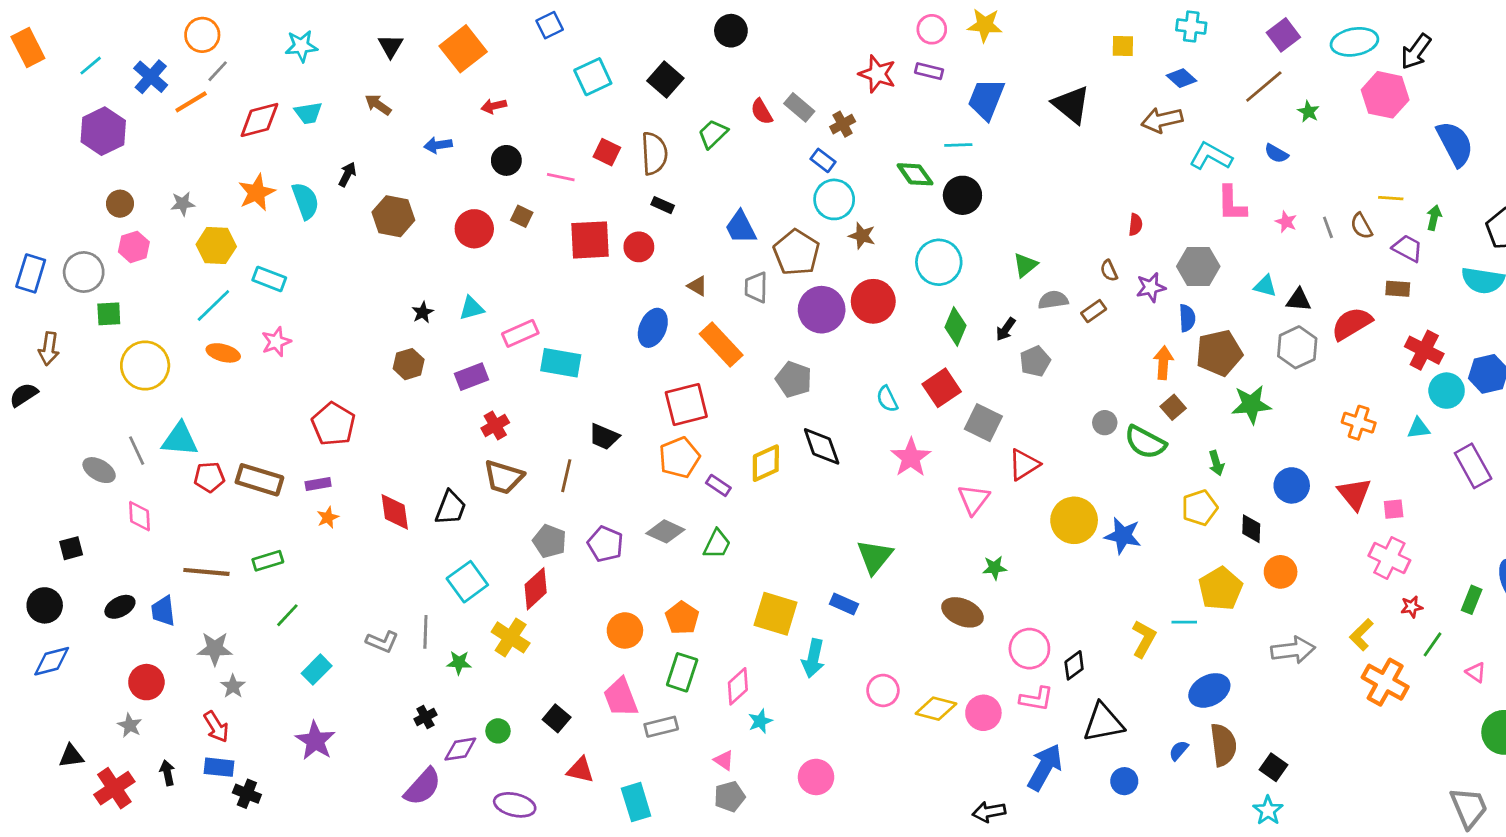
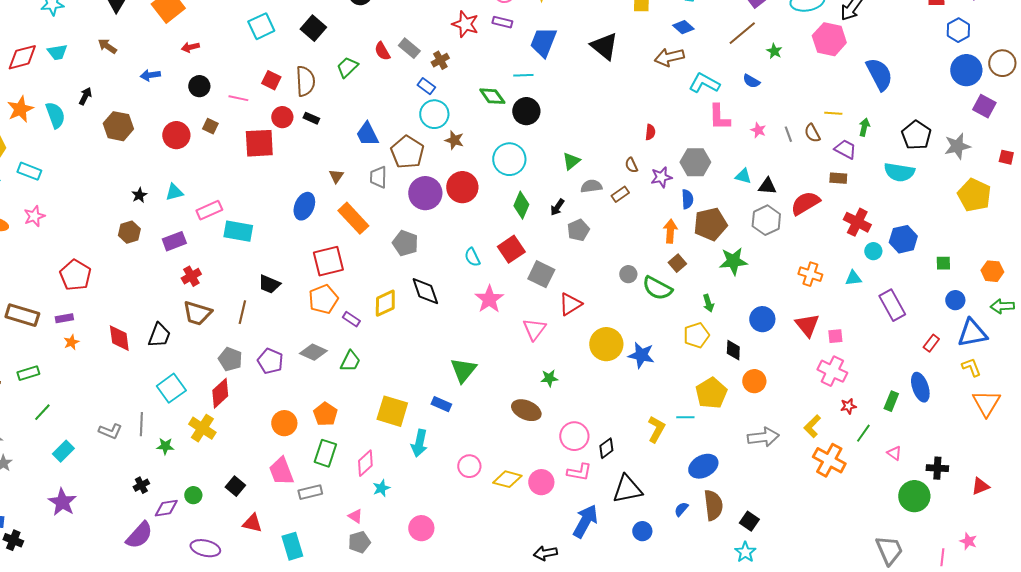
red circle: (639, 247) -> (282, 117), moved
brown triangle: (697, 286) -> (336, 176), turned 35
cyan circle: (1447, 391) -> (873, 251), size x0.7

